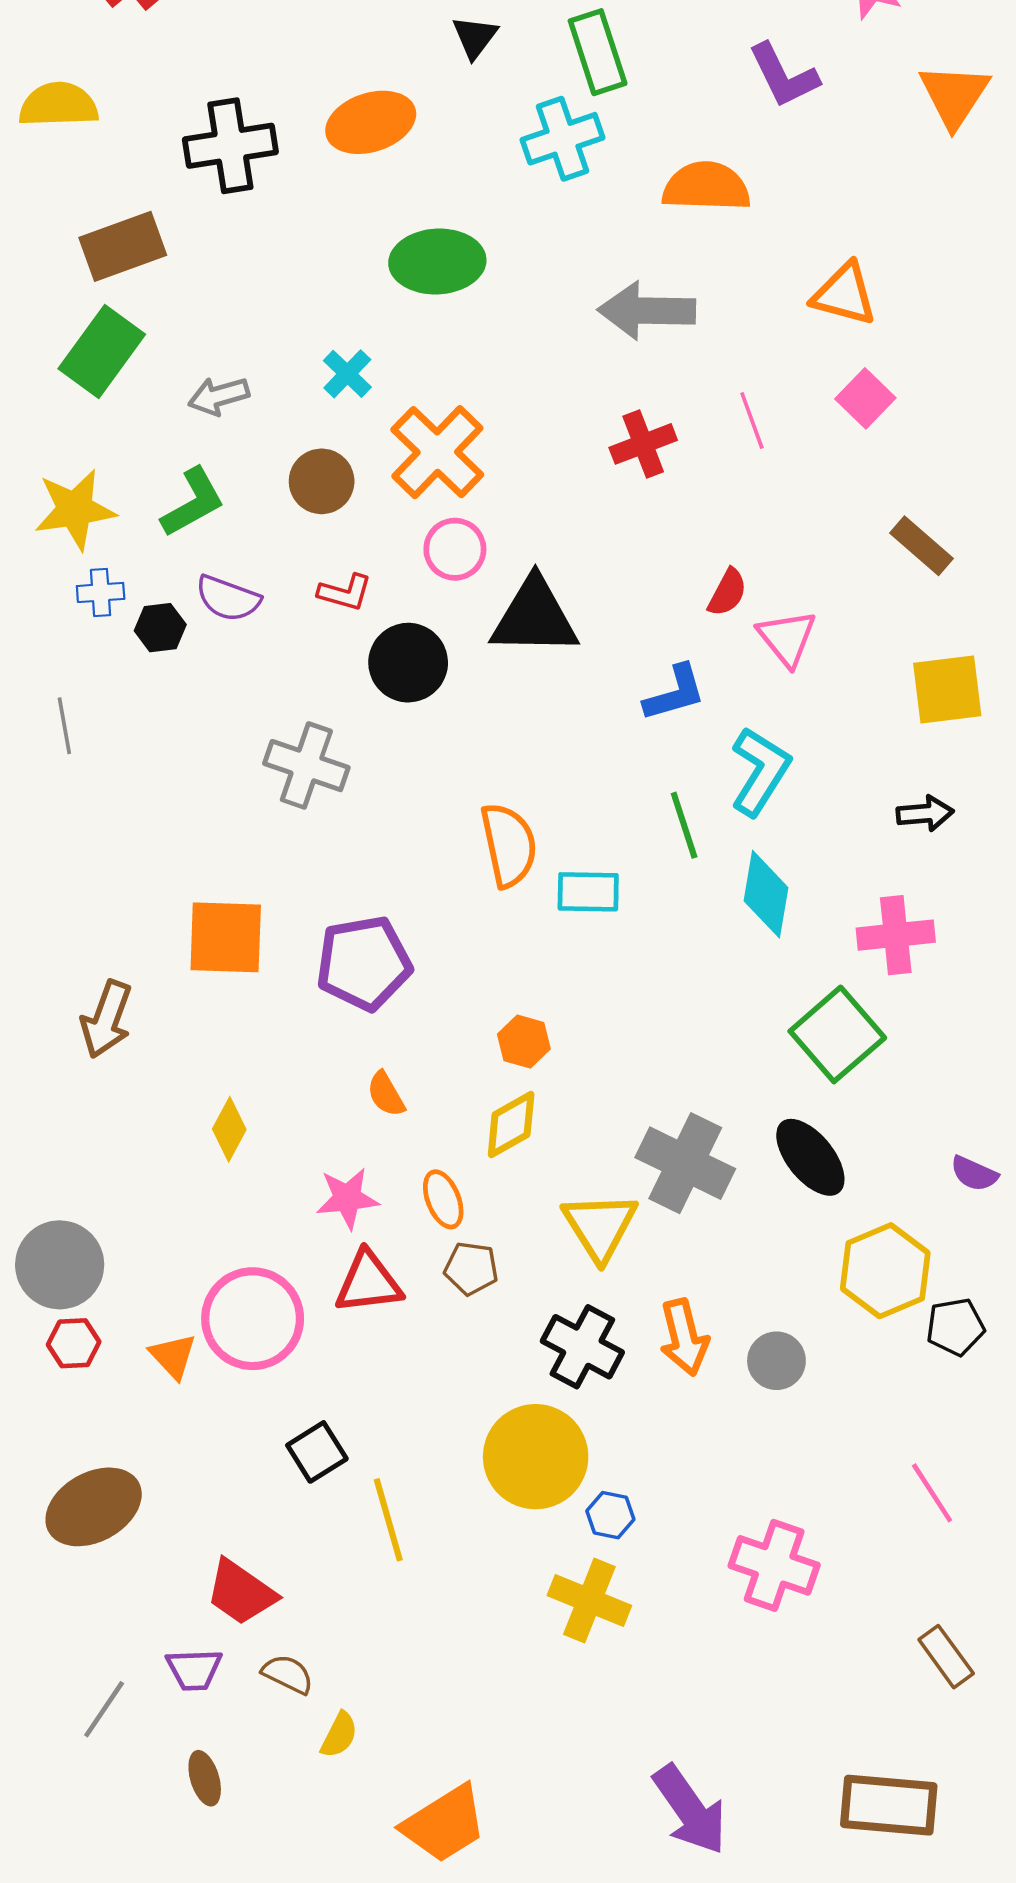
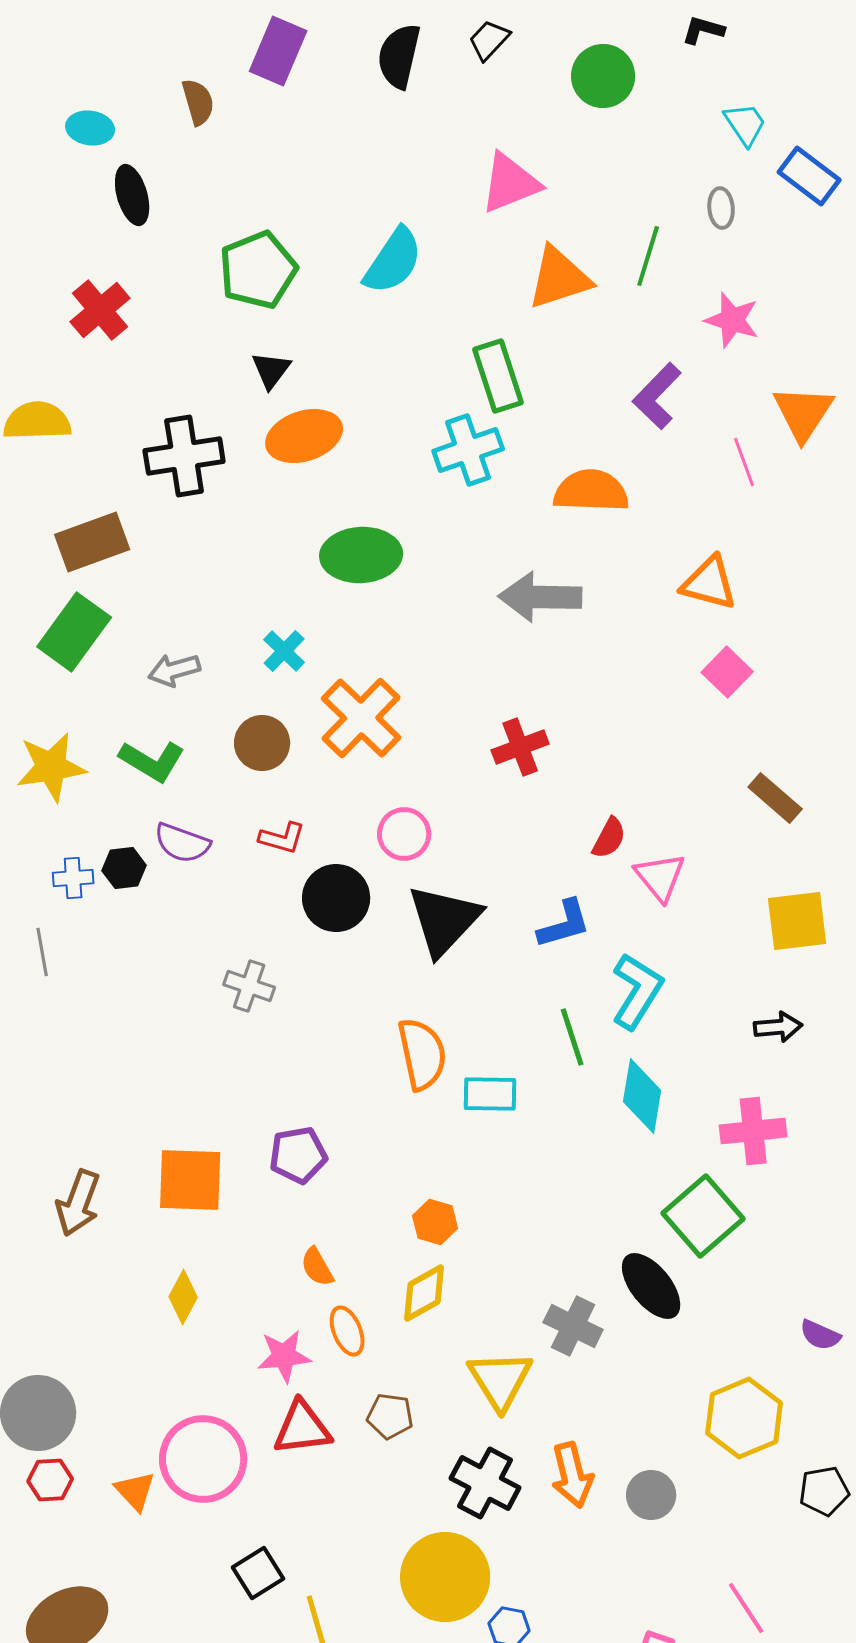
black triangle: (475, 37) -> (271, 370), moved
purple L-shape: (783, 76) -> (657, 396), turned 70
pink line: (752, 421) -> (744, 462), moved
red cross: (643, 444) -> (520, 747), moved
green L-shape: (193, 502) -> (152, 761), turned 60
pink circle: (455, 549) -> (404, 834), moved
blue cross: (101, 592) -> (73, 878), moved
black triangle: (534, 617) -> (444, 920), moved, turned -48
gray cross: (306, 766) -> (249, 986), size x0.7
orange square: (226, 937) -> (190, 1180), moved
purple pentagon: (364, 963) -> (298, 1155), size x0.7
black ellipse: (810, 1157) -> (651, 1286), moved
gray cross: (685, 1163) -> (573, 1326), size x0.7
orange ellipse: (443, 1199) -> (347, 1331), moved
black pentagon: (955, 1327) -> (824, 1491), moved
pink line: (932, 1493) -> (746, 1608), moved

